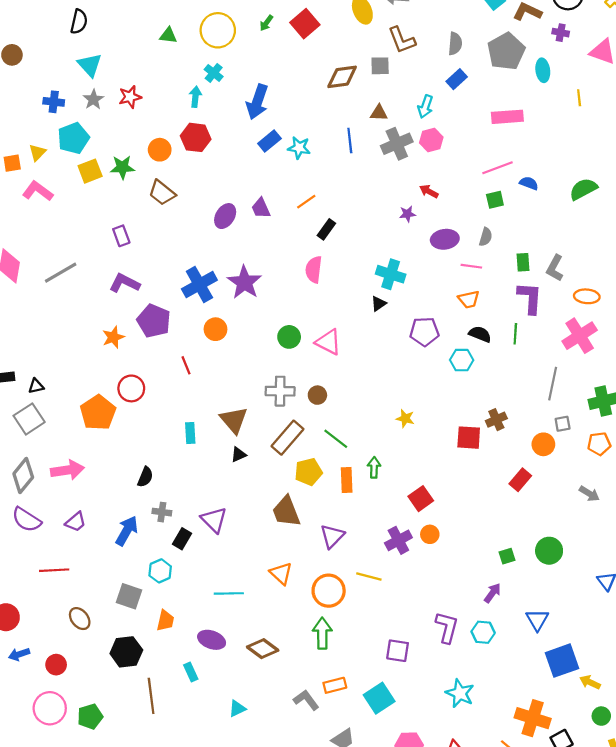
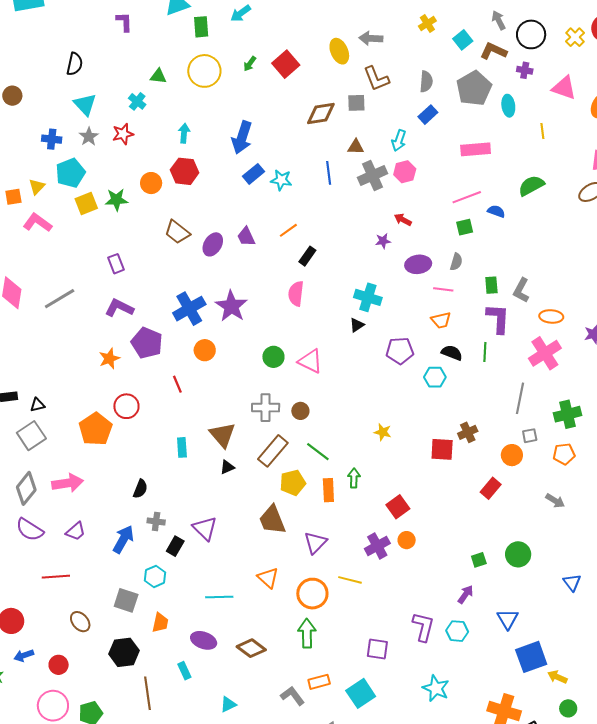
cyan cross: (214, 73) -> (137, 101), moved
green semicircle: (583, 189) -> (531, 186), moved
brown trapezoid: (162, 193) -> (177, 232), moved

